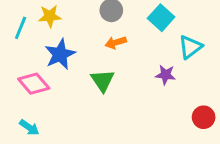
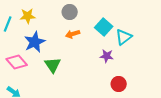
cyan square: (161, 18) -> (104, 27), moved
green triangle: (103, 81) -> (53, 65), moved
red circle: (204, 117) -> (119, 84), moved

